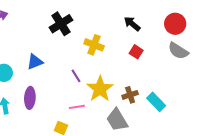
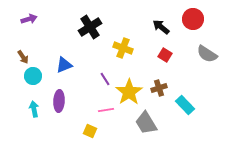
red circle: (175, 24) -> (193, 19), moved
brown cross: (130, 95) -> (159, 88), moved

